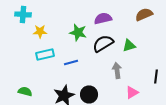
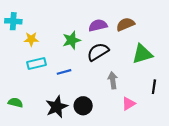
brown semicircle: (144, 14) -> (125, 24), moved
green star: (78, 32) -> (71, 40), turned -30
green triangle: (129, 45) -> (142, 54), moved, size x1.5

